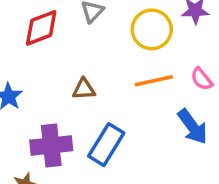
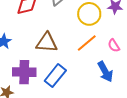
orange line: (154, 81) -> (87, 43), turned -35
brown triangle: (84, 89) -> (47, 43), size x1.6

